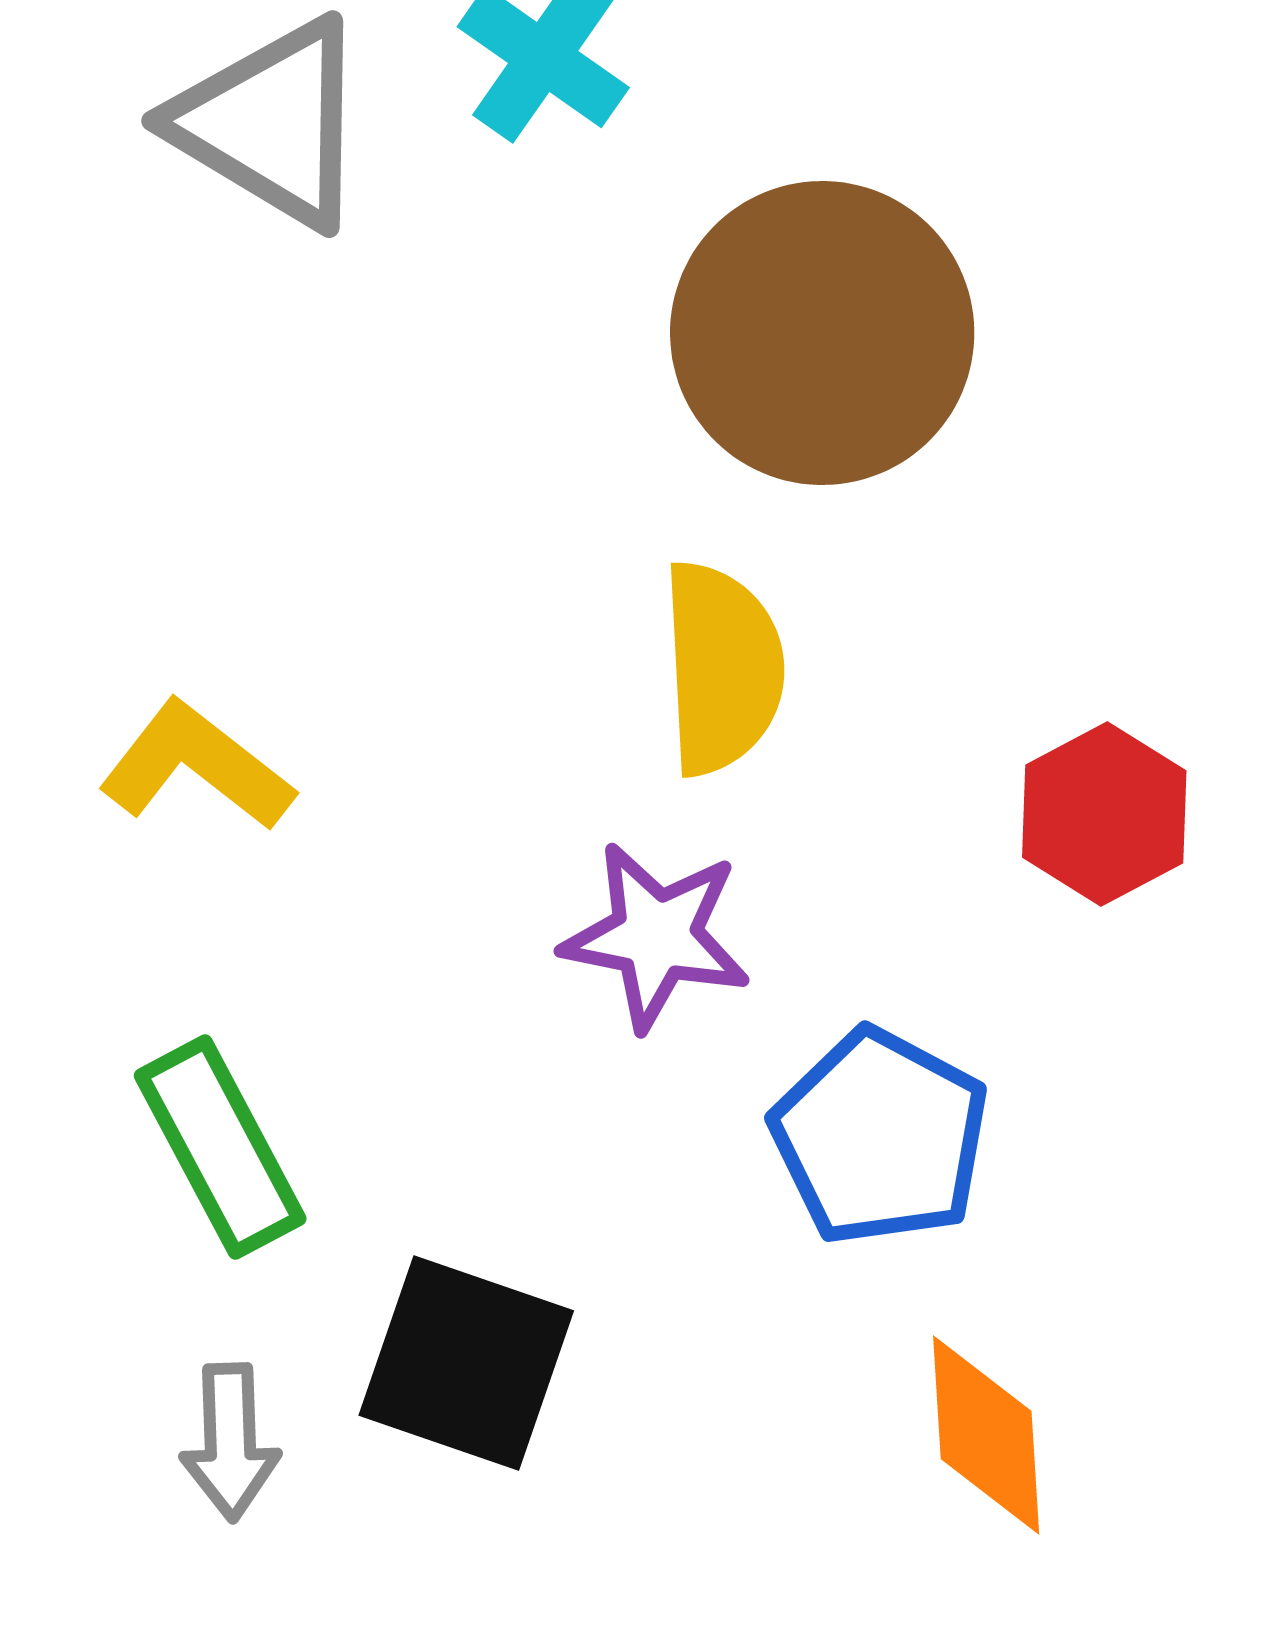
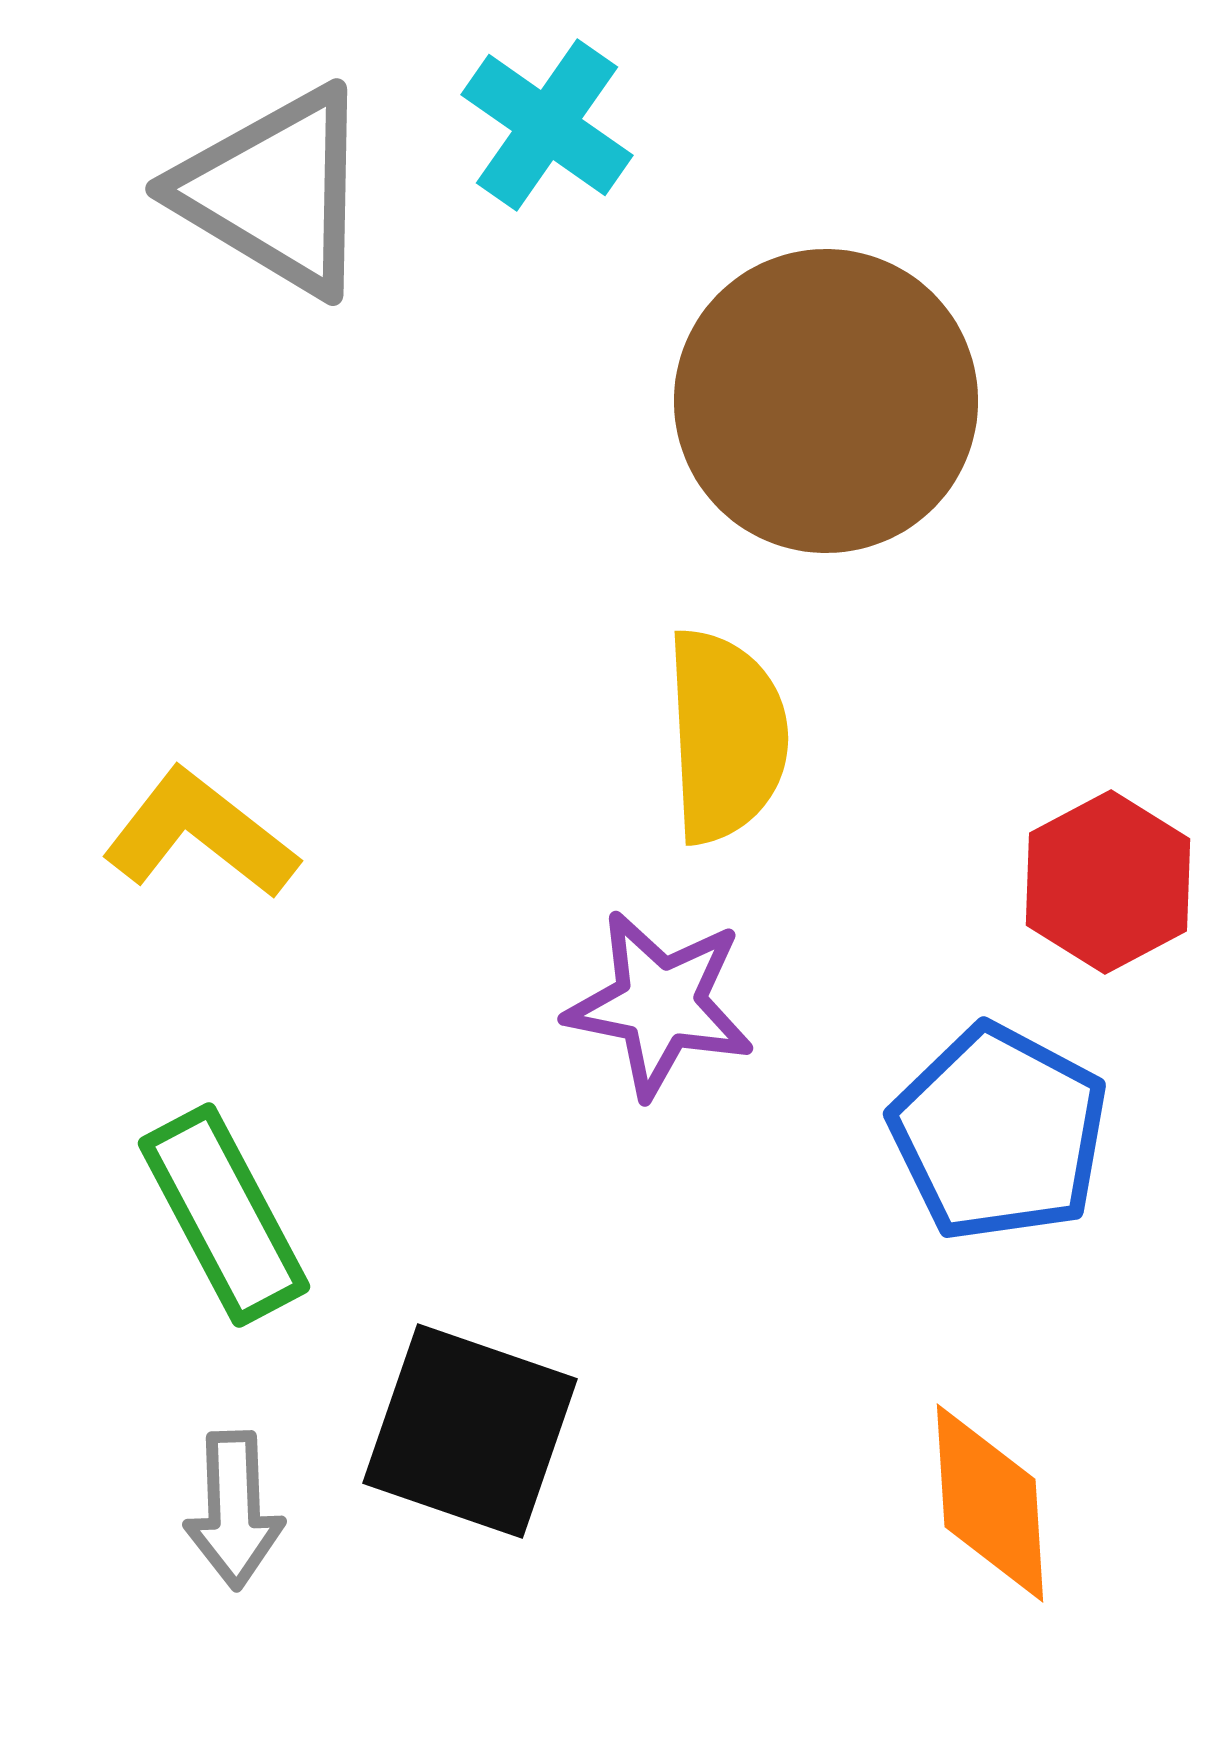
blue pentagon: (880, 1137) -> (999, 1133), moved

